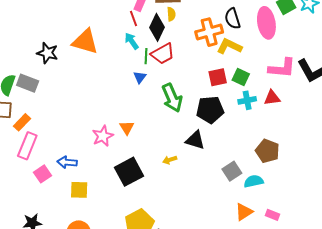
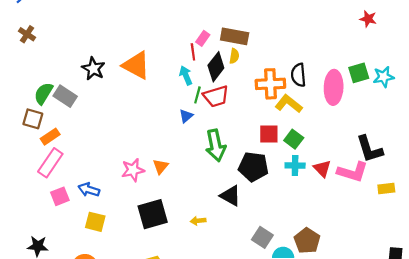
pink L-shape: (282, 68) -> (353, 172), moved
red triangle: (272, 98) -> (322, 169), turned 42
brown pentagon: (267, 151) -> (307, 241), moved
yellow arrow: (170, 160) -> (198, 221), moved
gray square: (232, 171) -> (262, 237), turned -36

